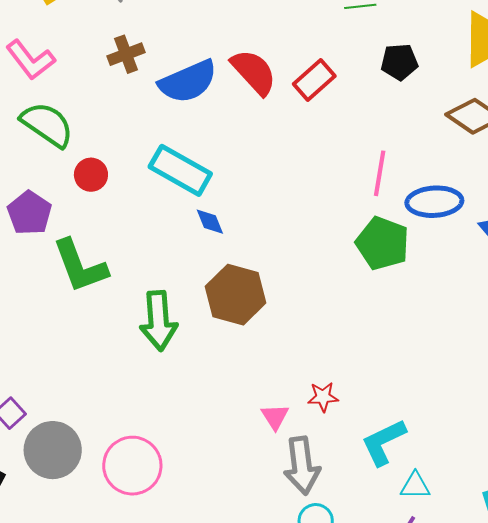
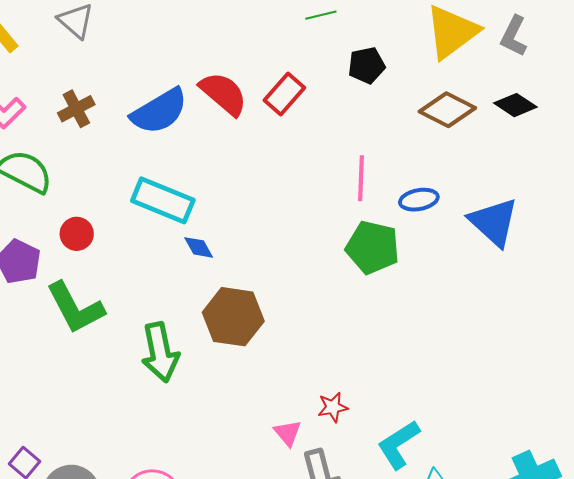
brown cross: (126, 54) -> (76, 109), moved
red circle: (91, 175) -> (77, 234), moved
blue ellipse: (434, 202) -> (419, 200), size x0.7

